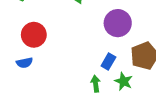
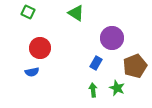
blue rectangle: (108, 62) -> (96, 63), moved

